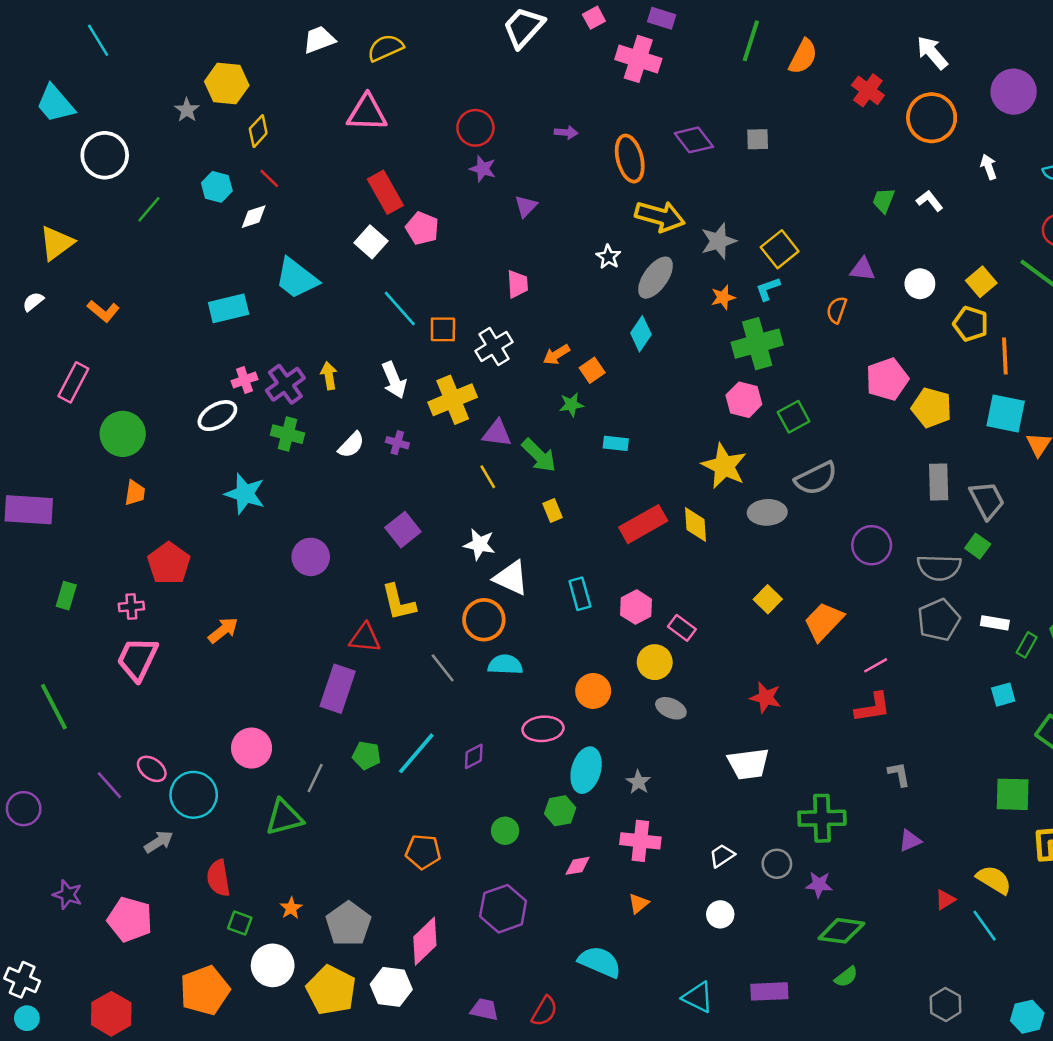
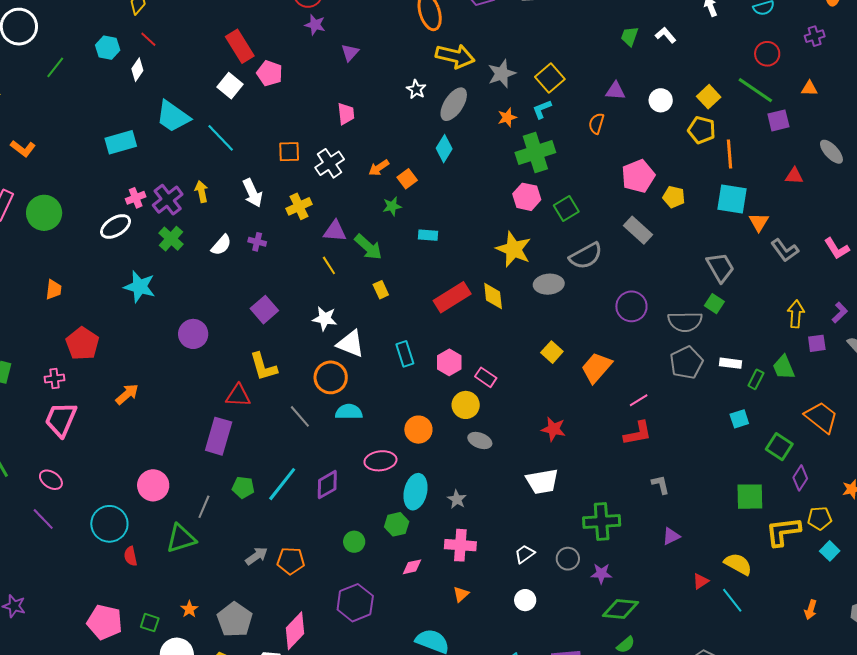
white diamond: (254, 217) -> (137, 70), turned -35
cyan line: (400, 309) -> (221, 138), moved
yellow cross: (453, 400) -> (299, 206), size x0.7
yellow pentagon: (932, 408) -> (674, 197), size x0.7
green circle: (123, 434) -> (44, 213), moved
green cross: (287, 434) -> (171, 239), turned 30
gray rectangle: (939, 482) -> (638, 230), moved, turned -44
purple diamond: (474, 756) -> (327, 485), size x1.4
pink ellipse: (152, 769) -> (51, 480), moved
gray arrow: (159, 842) -> (257, 556), moved
red semicircle: (218, 878) -> (130, 556), moved, size x0.7
pink pentagon: (130, 919) -> (105, 622), moved

